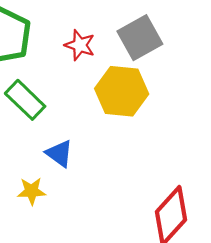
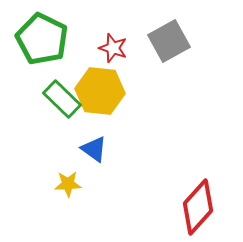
yellow hexagon: (122, 91) -> (100, 91), moved

